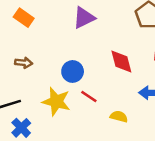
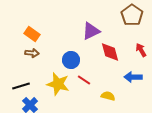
orange rectangle: (24, 18) -> (32, 34), moved
purple triangle: (84, 18) -> (91, 31), moved

